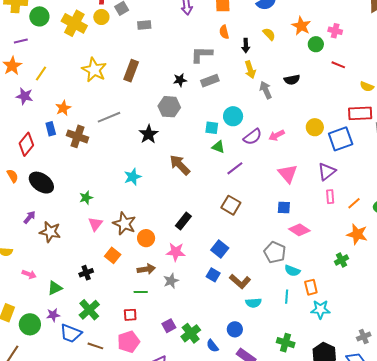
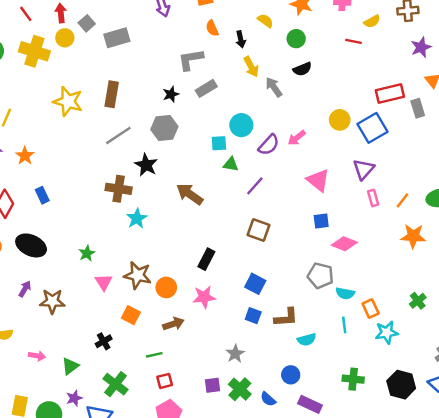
gray rectangle: (144, 25) -> (117, 38), size x1.5
green circle: (316, 44) -> (296, 39), moved
yellow semicircle: (367, 86) -> (372, 21), moved, turned -40
orange star: (63, 108) -> (25, 156), moved
gray line: (109, 117) -> (118, 136), moved
blue rectangle: (51, 129) -> (42, 195), moved
brown cross: (78, 136) -> (119, 189), moved
green cross: (342, 260) -> (418, 301), moved
gray star: (171, 281) -> (235, 354), moved
brown L-shape: (240, 281) -> (286, 317), turned -35
green line: (141, 292) -> (154, 355), moved
purple square: (169, 326) -> (213, 385), turned 32

